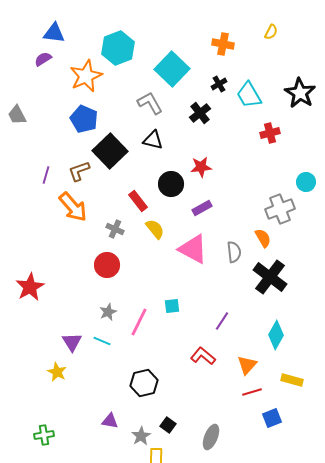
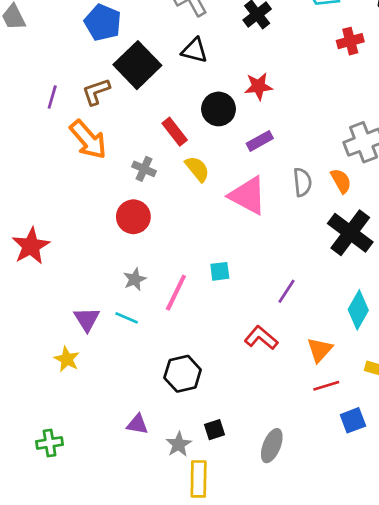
gray semicircle: (234, 252) -> (302, 182), moved
black square: (168, 425) -> (215, 430), turned 35

